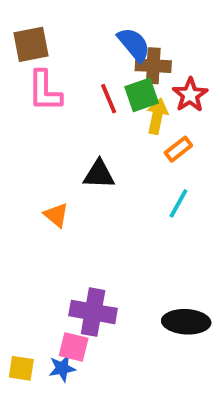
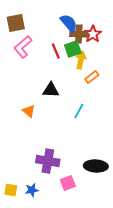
pink L-shape: (45, 91) -> (23, 47), turned 50
red star: (190, 95) -> (93, 34), moved
cyan line: (178, 203) -> (79, 111), moved
pink square: (74, 347) -> (68, 183), moved, turned -35

